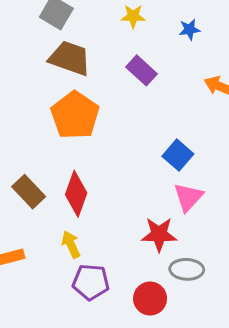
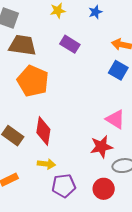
blue square: (178, 155) -> (118, 70), moved
pink triangle: (188, 197) -> (115, 119), turned -30
yellow arrow: (71, 244) -> (46, 164), turned 132

